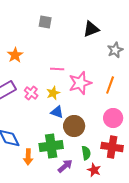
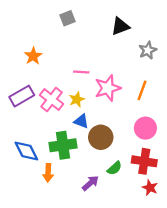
gray square: (45, 22) -> (68, 18), turned -32
pink cross: (31, 93) -> (52, 99), size x1.5
green cross: (51, 146) -> (63, 145), moved
green semicircle: (86, 153) -> (114, 168), turned 56
red star: (94, 170) -> (150, 188), moved

